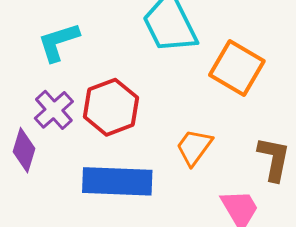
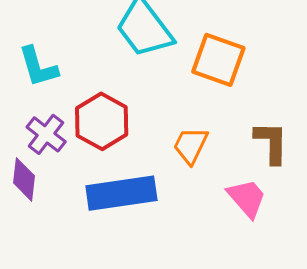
cyan L-shape: (58, 42) -> (38, 67), turned -78

